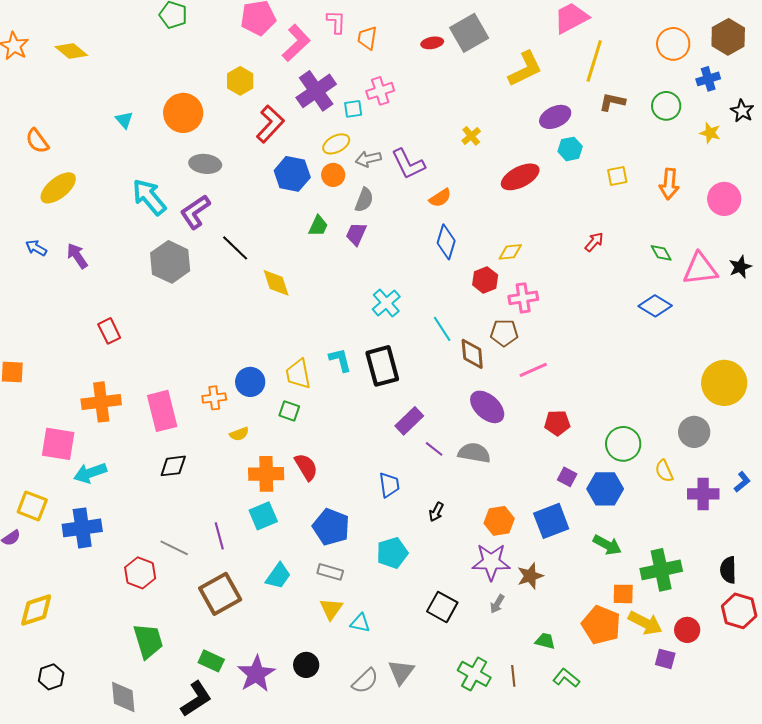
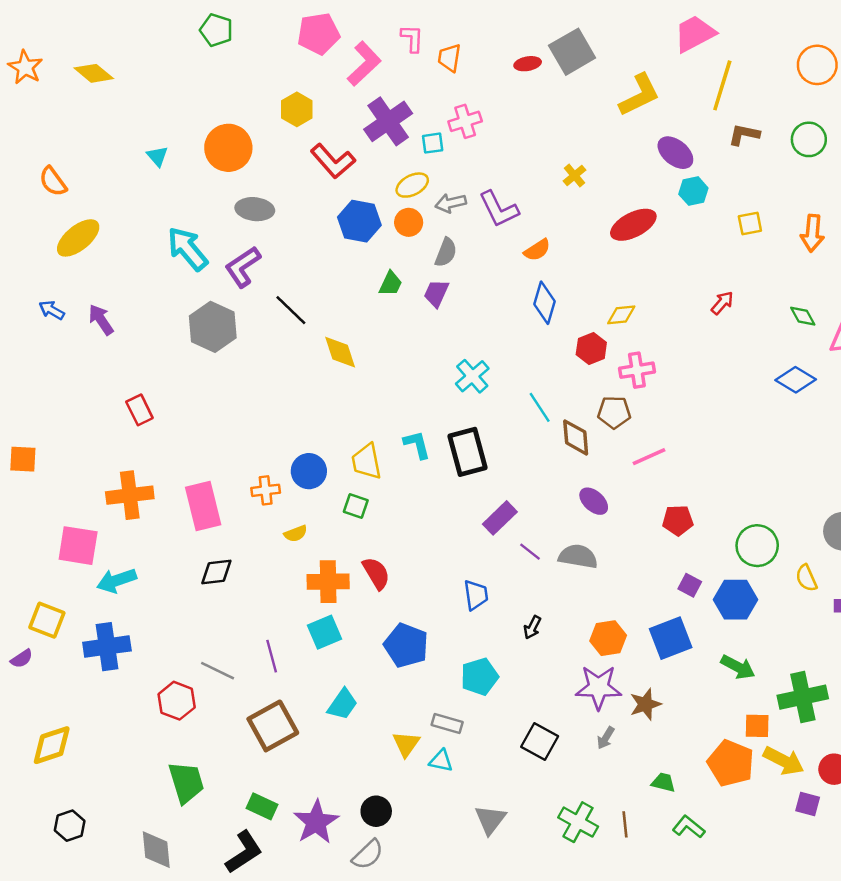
purple ellipse: (555, 117) -> (675, 153), turned 64
red L-shape: (270, 124) -> (333, 161), turned 96
purple ellipse: (487, 407) -> (594, 501), size x0.7
gray rectangle: (330, 572) -> (447, 723), moved
gray semicircle: (365, 681) -> (368, 854), moved

